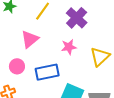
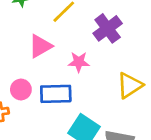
pink star: (69, 47) -> (79, 62), moved
pink circle: (17, 66) -> (21, 89), moved

